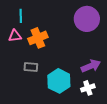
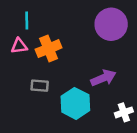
purple arrow: (91, 66) -> (103, 78), moved
white cross: (88, 88) -> (124, 112), moved

